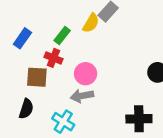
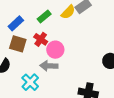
blue rectangle: (22, 38) -> (16, 23), moved
red cross: (53, 58) -> (41, 39), moved

